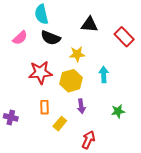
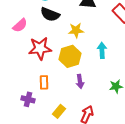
pink semicircle: (20, 38) -> (20, 25), moved
purple cross: (11, 117) -> (28, 99), moved
yellow rectangle: (60, 124) -> (59, 111), moved

